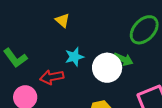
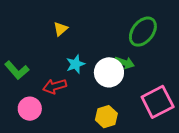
yellow triangle: (62, 20) -> (61, 29), turned 42

